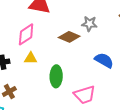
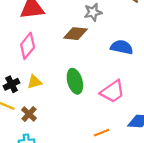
yellow triangle: (31, 58) -> (34, 82), moved

